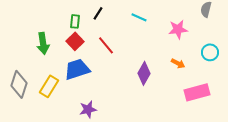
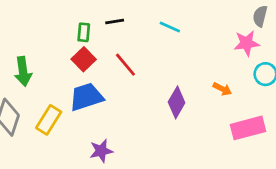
black line: (98, 13) -> (115, 22), turned 48
pink star: (178, 29) -> (247, 43), moved
green arrow: (43, 43) -> (23, 71), moved

